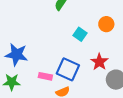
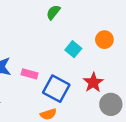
pink rectangle: (45, 76) -> (30, 74), moved

